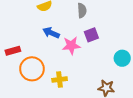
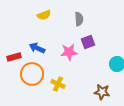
blue arrow: (51, 33) -> (37, 48), moved
yellow cross: (60, 79) -> (58, 84), turned 32

